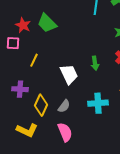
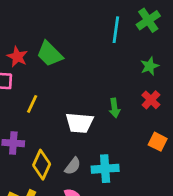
white trapezoid: (69, 74) -> (79, 123), turned 120
cyan cross: (98, 103) -> (105, 169), moved

